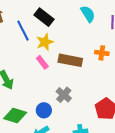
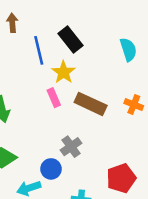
yellow star: (45, 42) -> (63, 72), turned -30
blue circle: (44, 110) -> (51, 169), moved

